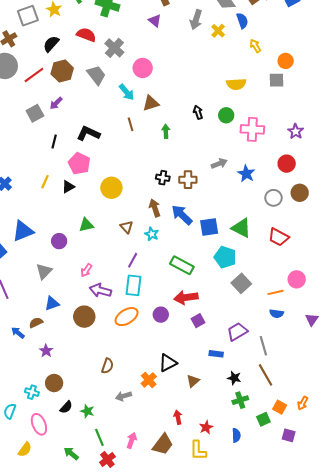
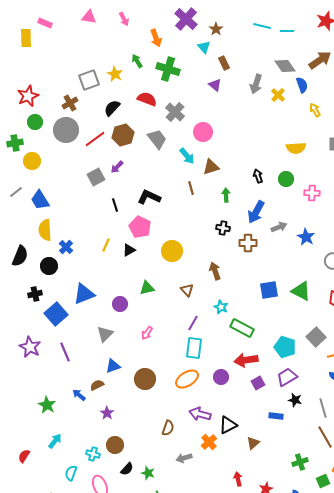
pink cross: (252, 129) -> (312, 193), size x0.7
black line: (54, 141) -> (115, 205), turned -32
black cross: (163, 178) -> (223, 228), moved
blue arrow: (182, 215) -> (256, 212), moved, turned -105
cyan star: (152, 234) -> (221, 307), moved
cyan pentagon: (225, 257) -> (285, 347), moved
gray square: (241, 283) -> (316, 337), moved
purple arrow: (100, 290) -> (200, 414), moved
purple trapezoid: (237, 332) -> (287, 377), moved
black star: (234, 378) -> (295, 400), moved

